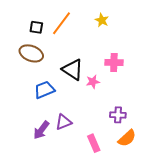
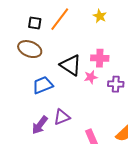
pink cross: (114, 63) -> (100, 58), moved
purple cross: (118, 115) -> (116, 84), moved

